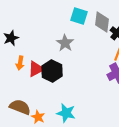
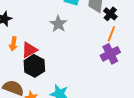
black hexagon: (52, 71) -> (34, 66), moved

